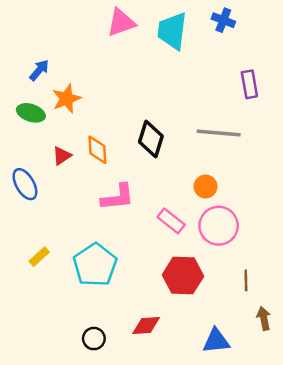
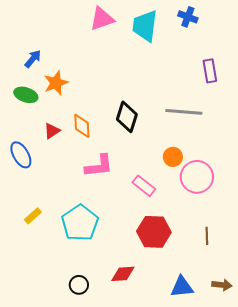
pink circle: (219, 226) -> (197, 177), moved
brown arrow: (264, 318) -> (222, 285), moved, turned 108

